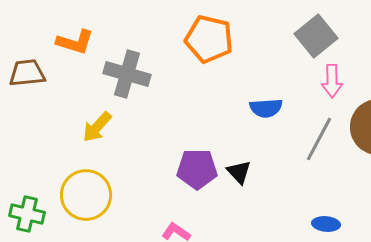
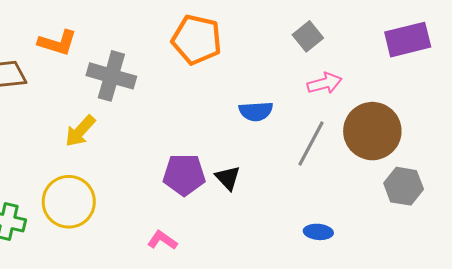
gray square: (316, 36) -> (308, 36), size x0.7
pink arrow: (332, 81) -> (325, 83), turned -104

